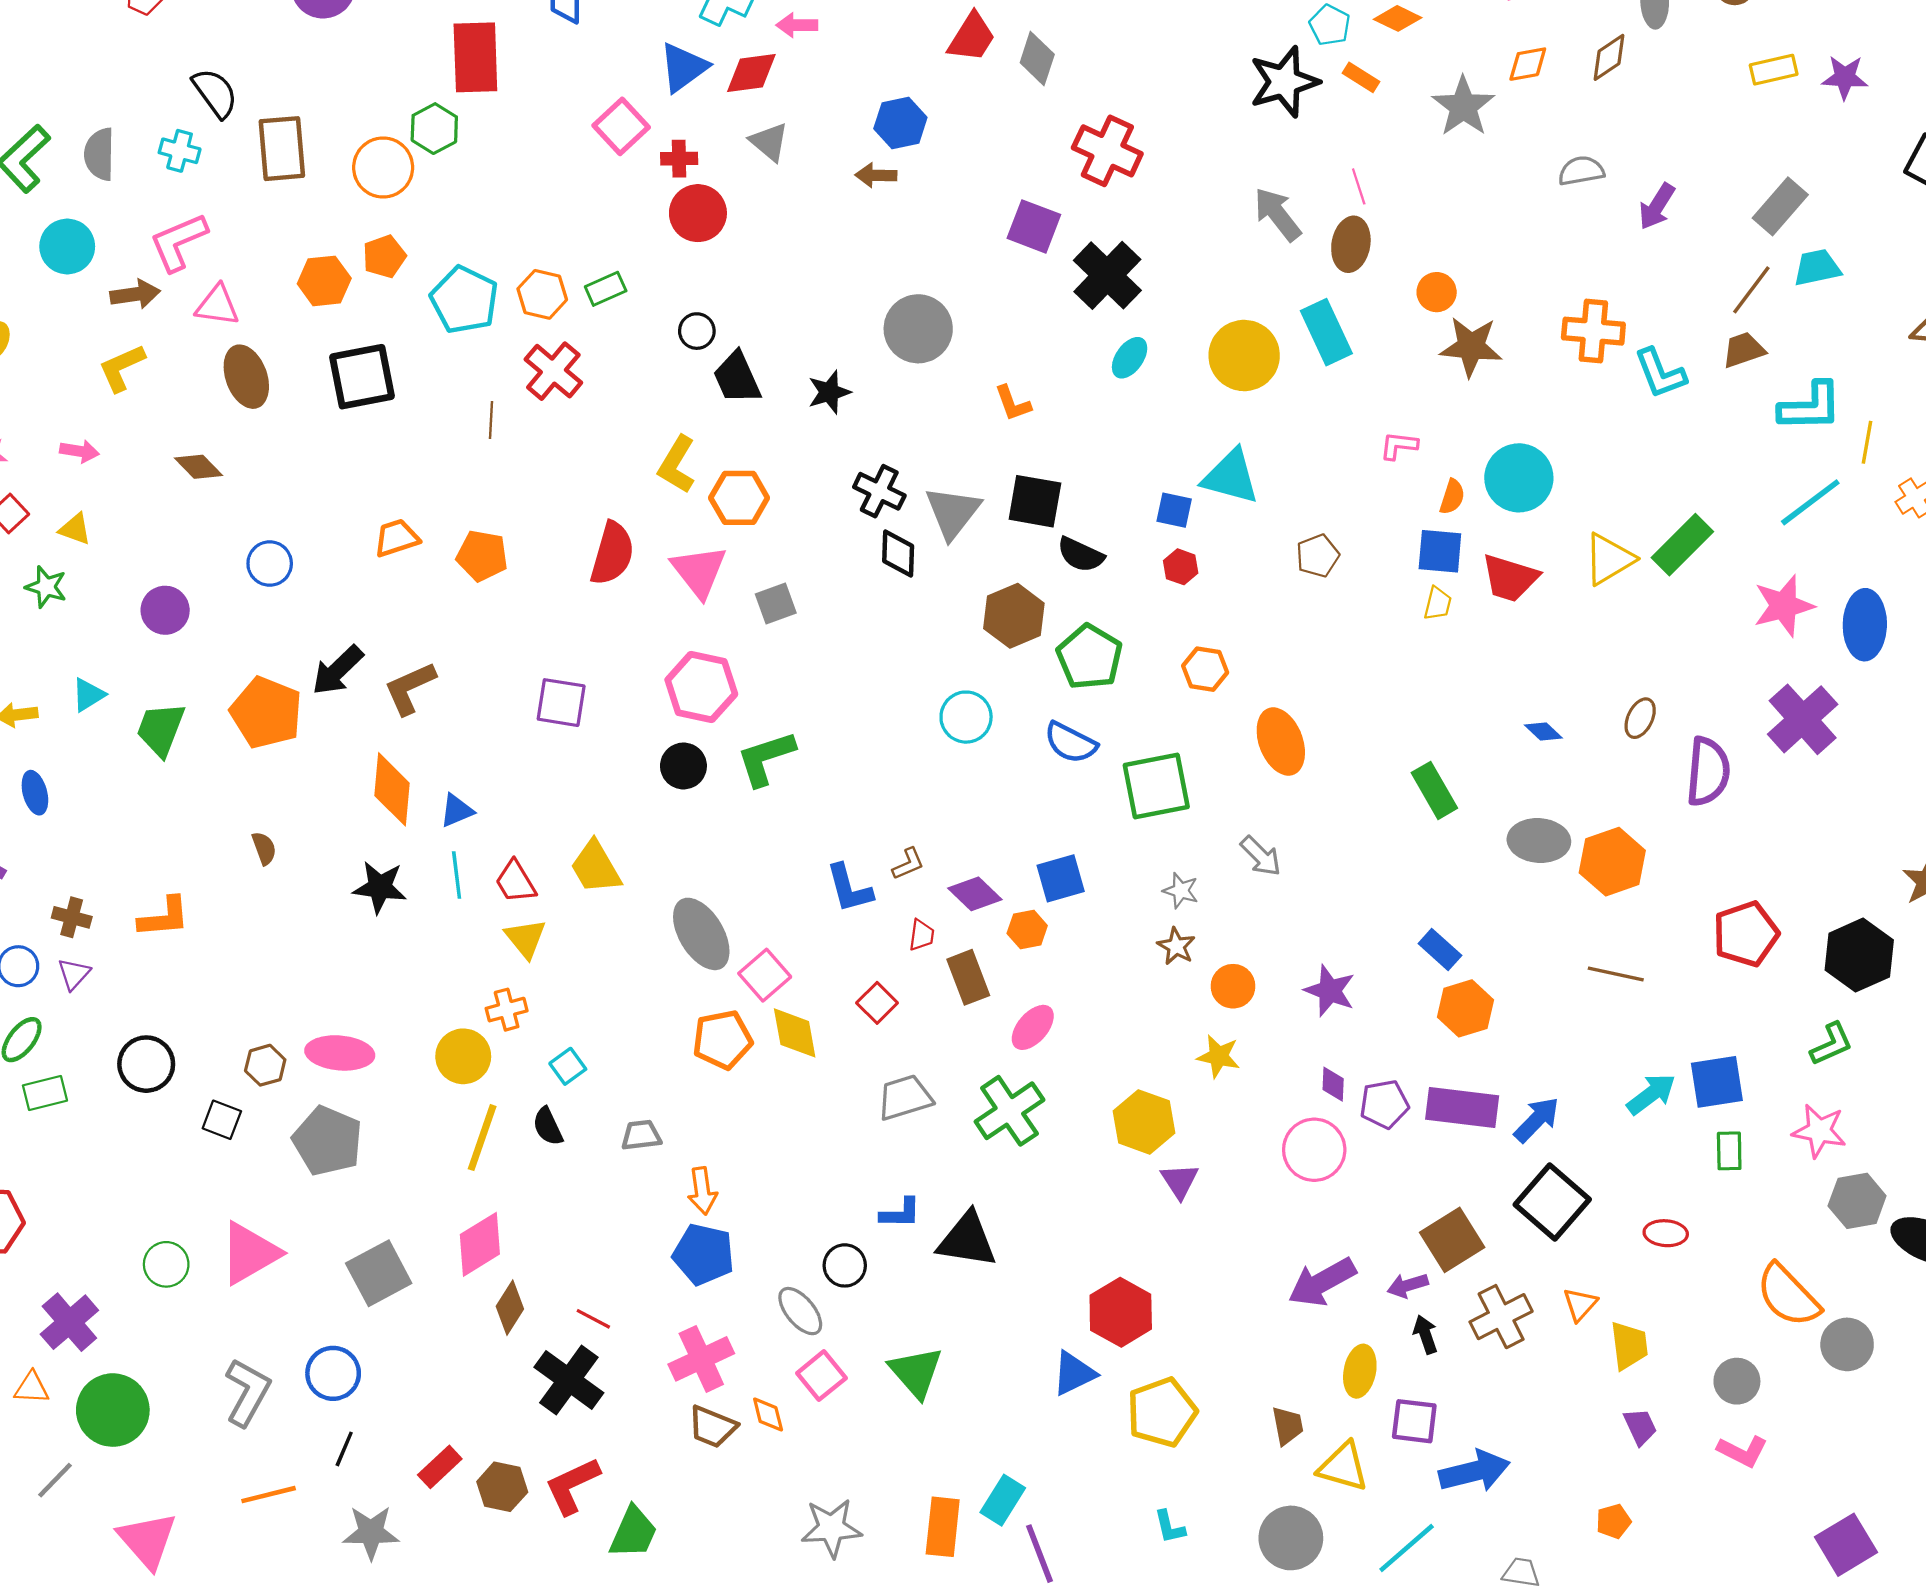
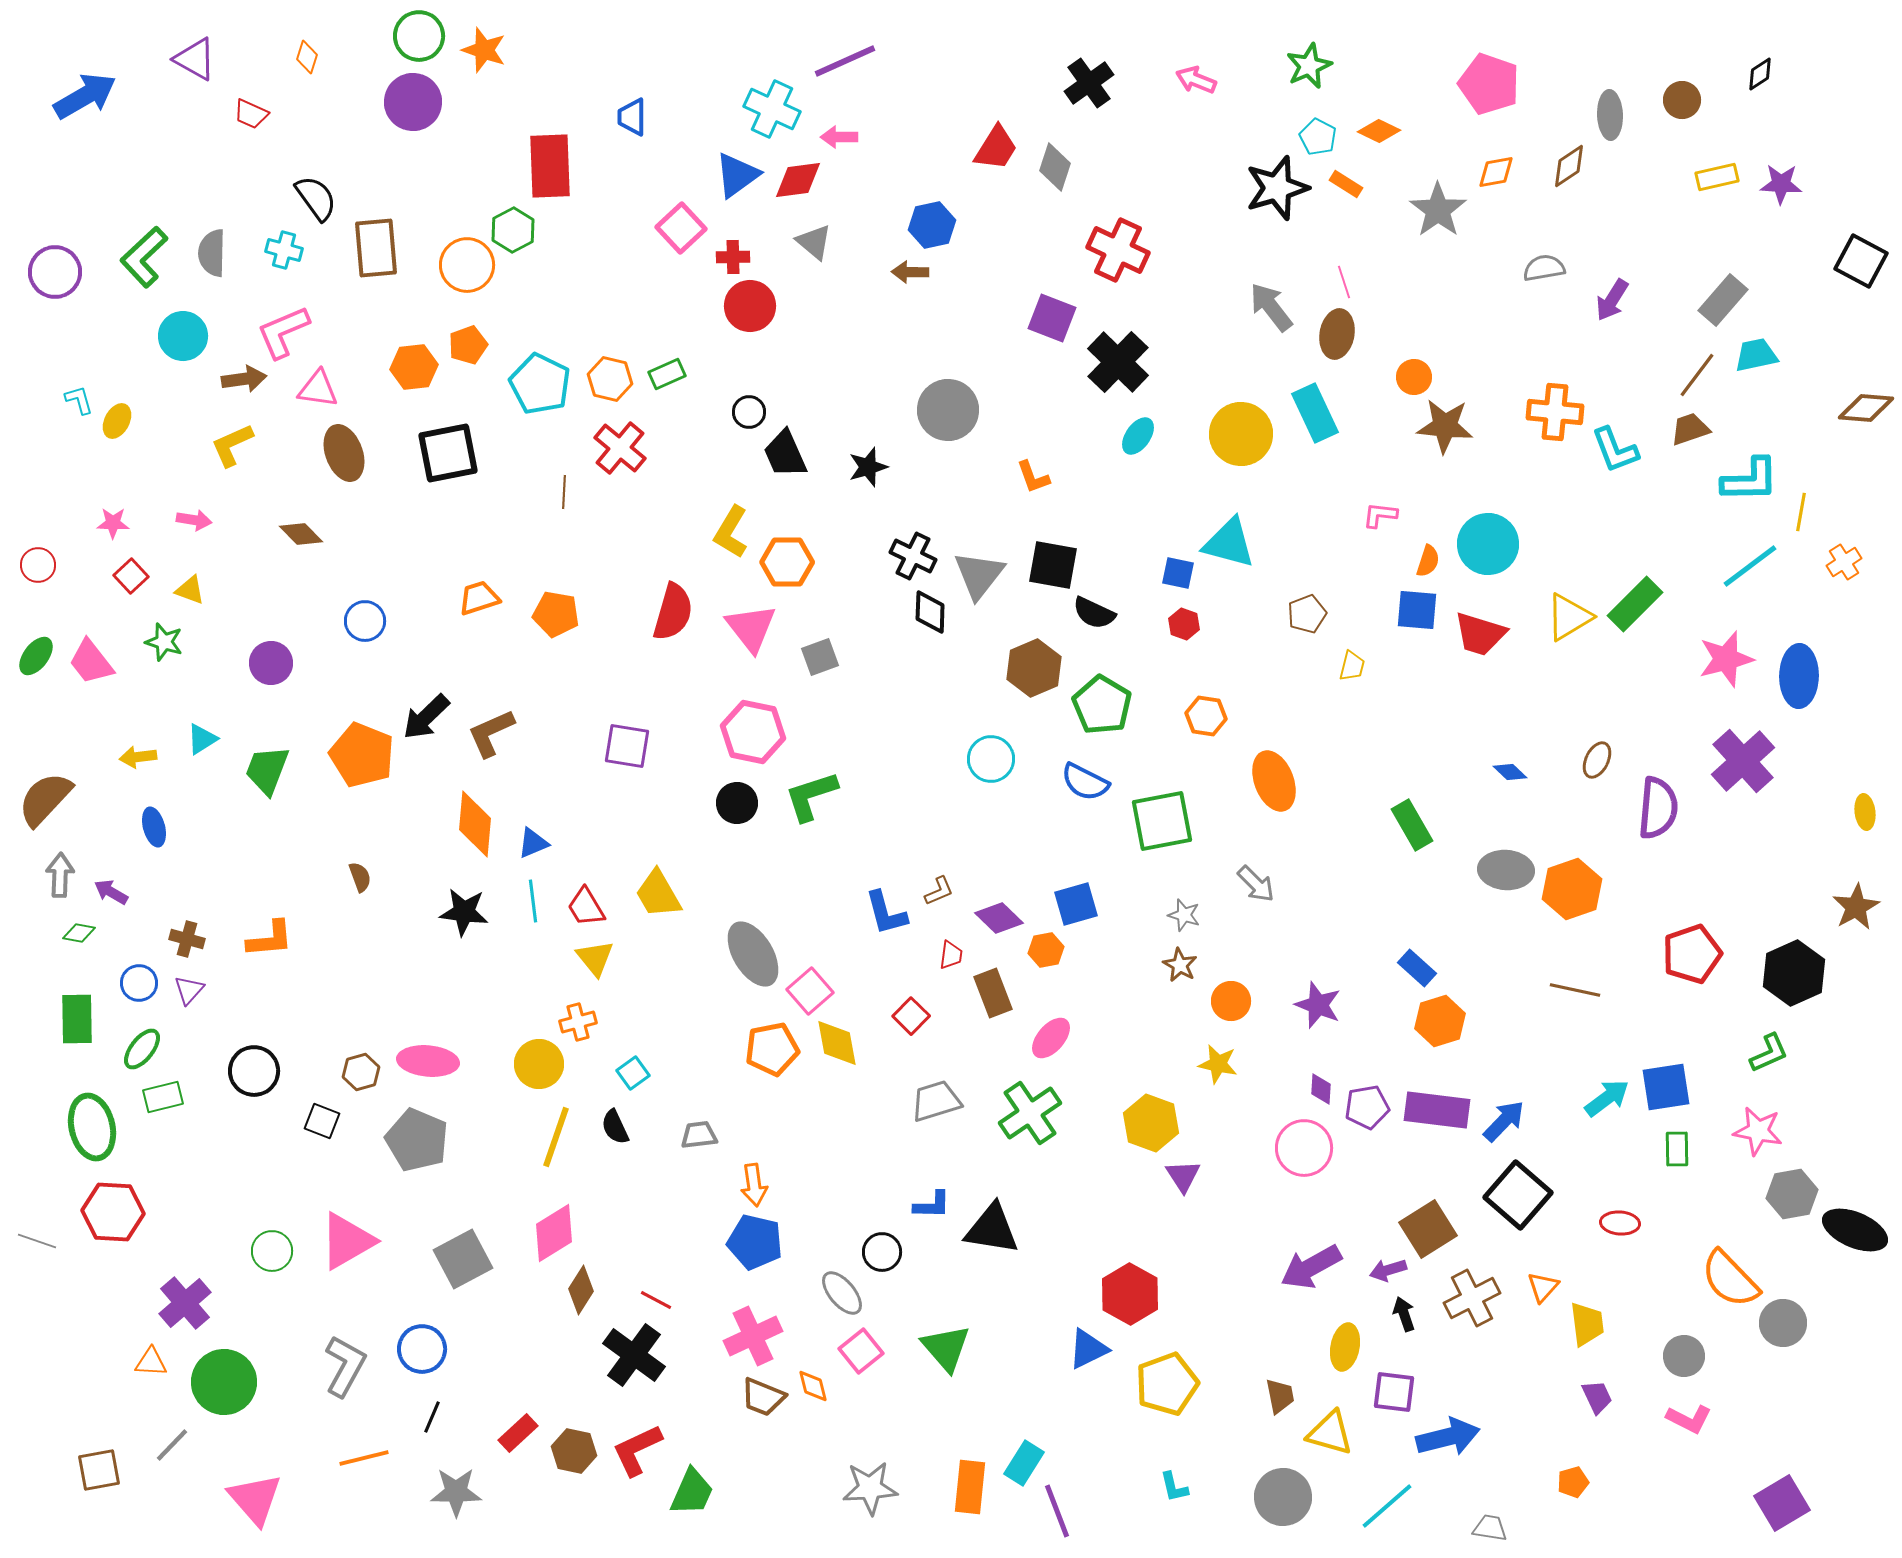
yellow trapezoid: (1438, 604) -> (1352, 666), moved

